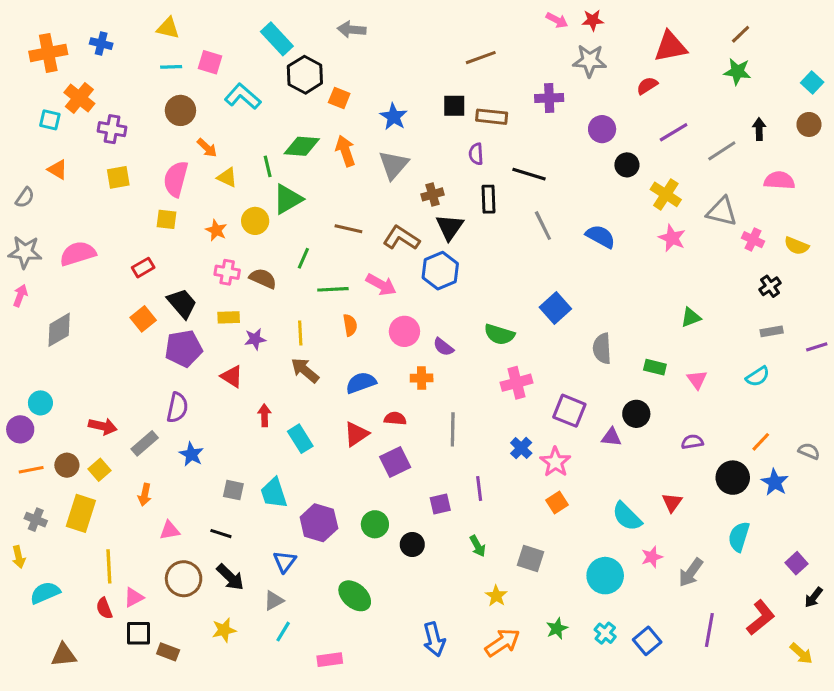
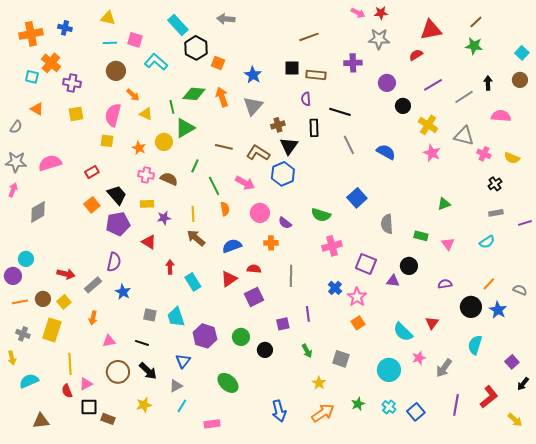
green line: (333, 289) -> (214, 186), turned 66

